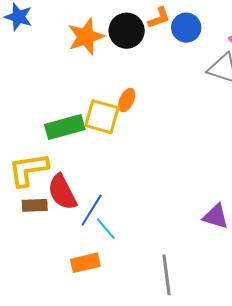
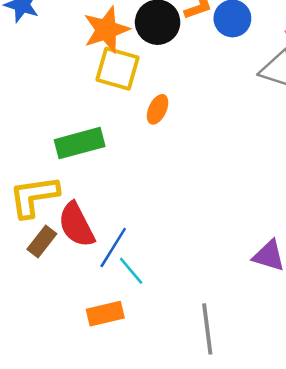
yellow square: (102, 117) -> (117, 69), moved
brown rectangle: (35, 205) -> (42, 241), turned -50

